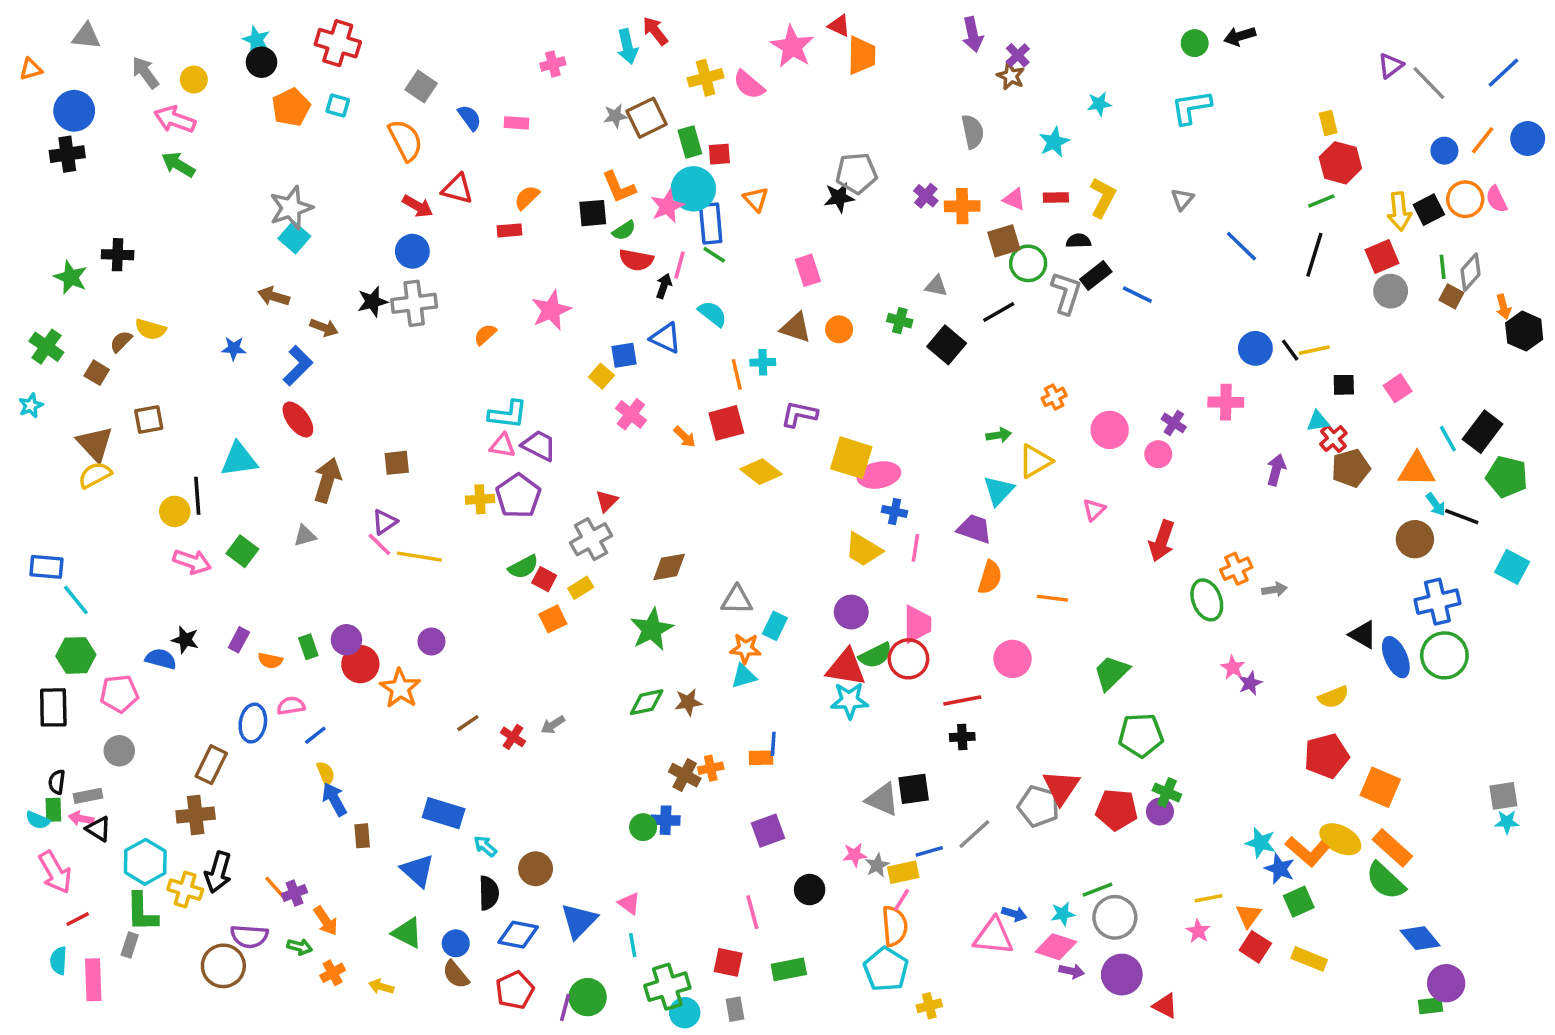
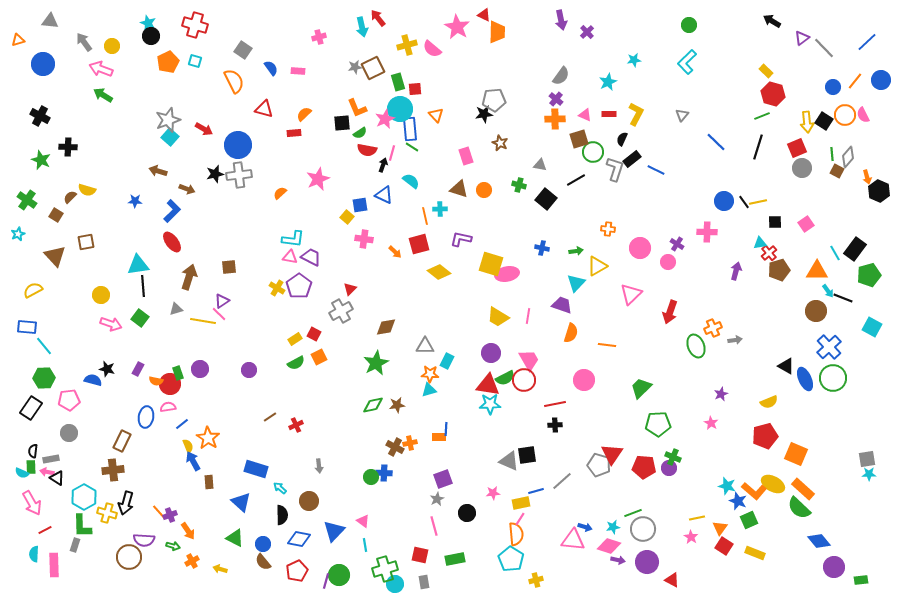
black arrow: (1240, 36) -> (772, 21), moved, turned 48
brown star: (1011, 76) -> (500, 143), moved
cyan L-shape: (1191, 107) -> (687, 62), turned -35
yellow rectangle: (1328, 123) -> (766, 71), turned -32
gray semicircle: (973, 132) -> (561, 76), turned 48
black cross: (67, 154) -> (40, 116), moved, turned 36
purple cross: (926, 196) -> (556, 99), moved
red arrow: (418, 206) -> (204, 129), moved
black square: (1429, 210) -> (824, 121), turned -30
black semicircle: (1078, 241) -> (622, 139), turned -64
blue circle: (412, 251) -> (238, 145), size x1.4
orange cross: (1054, 397) -> (608, 229), turned 32
pink cross: (631, 414) -> (364, 239), turned -30
yellow semicircle: (95, 475) -> (33, 290), moved
green pentagon: (1507, 477) -> (869, 275), turned -30
black line: (197, 496) -> (143, 286), moved
yellow cross: (480, 499) -> (277, 288), turned 35
pink triangle: (1094, 510) -> (631, 294), size x1.6
blue cross: (895, 511) -> (542, 248), moved
yellow line: (419, 557) -> (203, 321), moved
green semicircle: (523, 567) -> (296, 363), moved
yellow rectangle: (581, 588) -> (295, 339), moved
blue cross: (1437, 602) -> (829, 347), turned -30
pink trapezoid: (917, 624) -> (529, 360), turned -30
red circle: (360, 664) -> (170, 384), moved
pink star: (1233, 668) -> (711, 423), moved
orange star: (400, 688) -> (208, 438), moved
black rectangle: (53, 707) -> (31, 408), turned 35
gray arrow: (553, 725) -> (319, 466), moved, turned -64
red cross: (513, 737) -> (296, 425), turned 32
gray star: (877, 865) -> (437, 499), moved
green rectangle: (1431, 1006) -> (861, 580), moved

